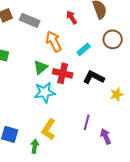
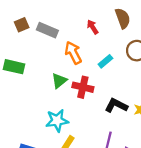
black L-shape: (94, 77) -> (116, 105), moved
cyan star: (45, 92) -> (57, 121), moved

